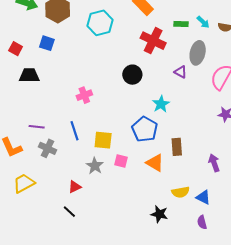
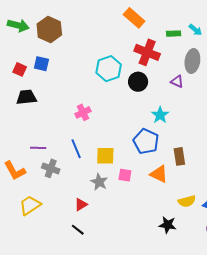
cyan hexagon: (100, 23) -> (109, 69), moved
red square: (16, 49) -> (20, 69), moved
black circle: (132, 75) -> (138, 82), moved

